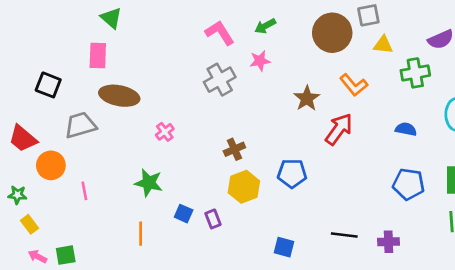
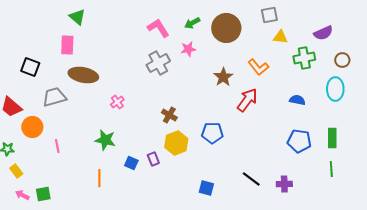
brown circle: (332, 33) -> (226, 28), moved
brown cross: (234, 149) -> (169, 115), turned -35
purple rectangle: (213, 219) -> (153, 159), moved
black line: (344, 235) -> (251, 179), turned 30

